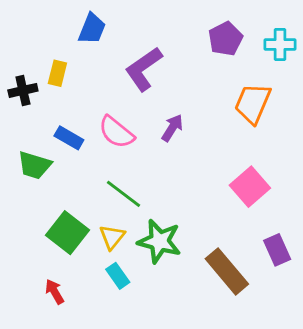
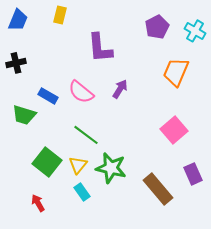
blue trapezoid: (92, 29) -> (18, 20), moved
cyan cross: (280, 45) -> (195, 31), turned 30
purple L-shape: (144, 69) -> (100, 48), turned -60
yellow rectangle: (57, 73) -> (60, 15), moved

